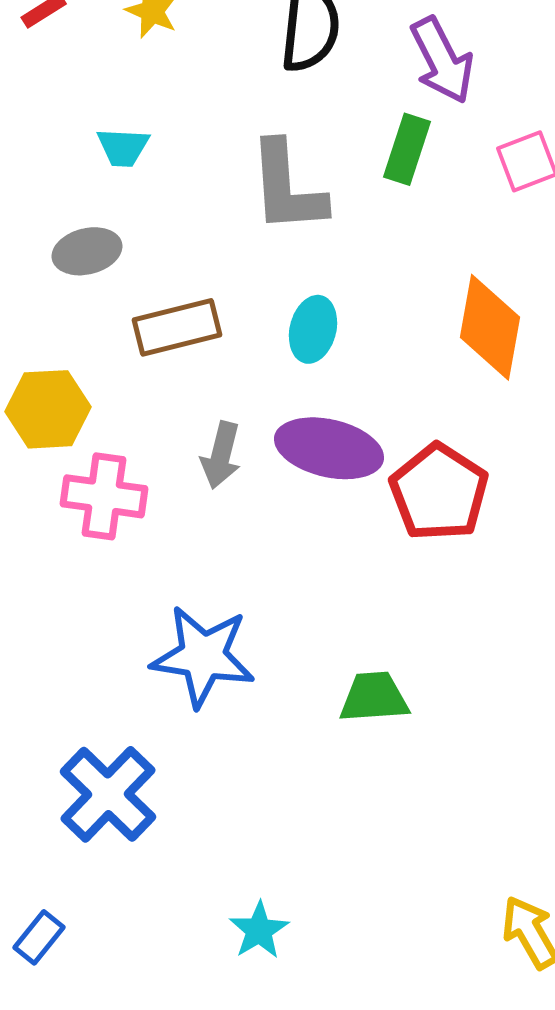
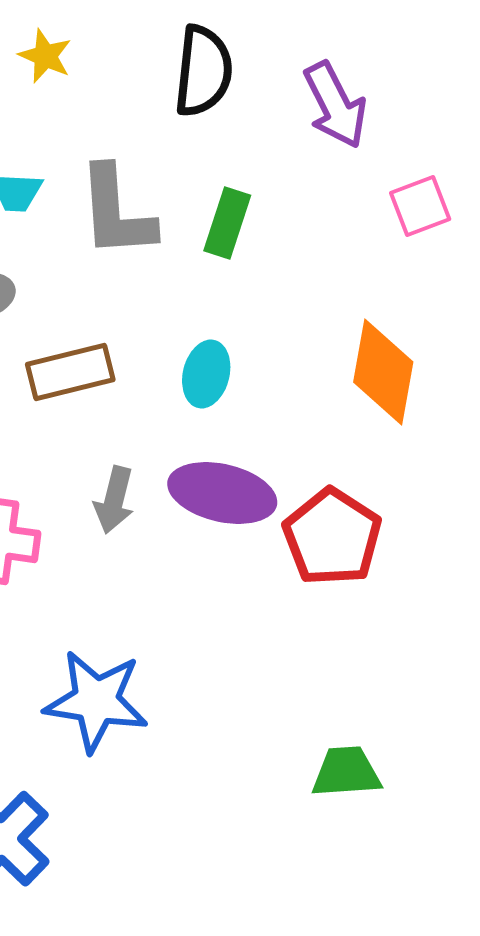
green rectangle: (407, 149) -> (227, 223), moved
gray L-shape: (287, 187) -> (116, 212), moved
green trapezoid: (374, 697) -> (346, 772), moved

